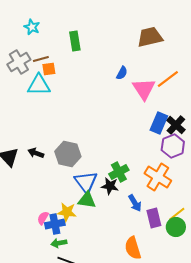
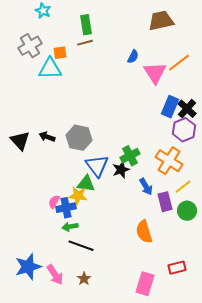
brown line: (41, 59) -> (85, 43), moved
black star: (110, 186) -> (121, 170), turned -30
green triangle: (87, 200) -> (86, 184), moved
yellow line: (177, 214) -> (183, 187), moved

